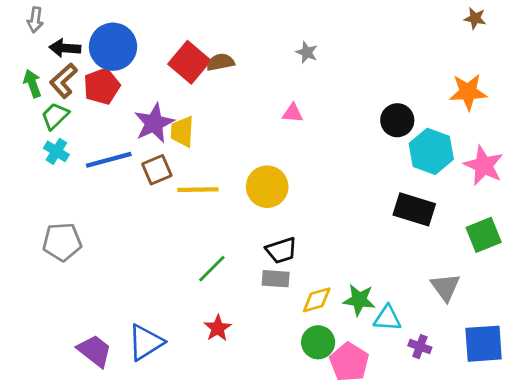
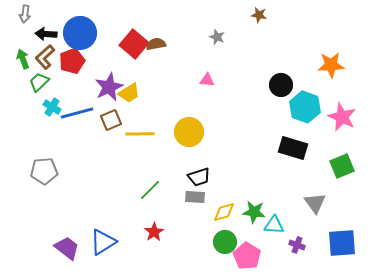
brown star: (475, 18) -> (259, 15), moved
yellow trapezoid: (182, 132) -> (129, 93), turned -125
cyan cross: (56, 151) -> (52, 107), moved

